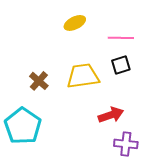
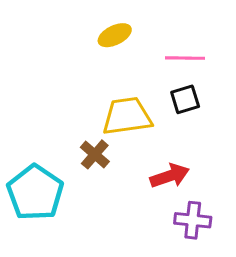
brown cross: (39, 81) -> (95, 154), moved

